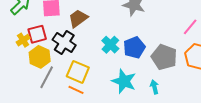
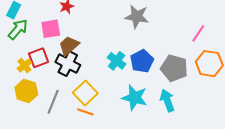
brown trapezoid: (78, 18) -> (69, 46), moved
yellow hexagon: (40, 57) -> (26, 91), moved
yellow square: (78, 72) -> (85, 93), turned 30
cyan arrow: (154, 87) -> (167, 100), size x1.5

